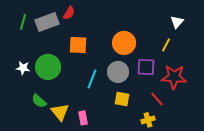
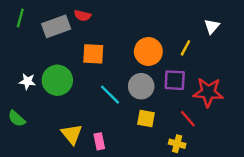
red semicircle: (69, 13) -> (82, 16), turned 72
green line: (23, 22) -> (20, 18), moved
yellow line: (166, 45) -> (185, 48), moved
cyan line: (92, 79) -> (110, 95), turned -66
green semicircle: (39, 101) -> (17, 119), moved
yellow cross: (148, 120) -> (177, 144), turned 32

